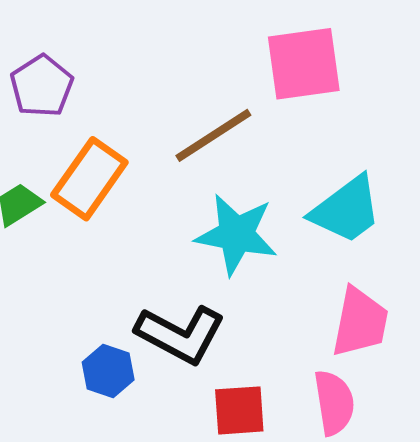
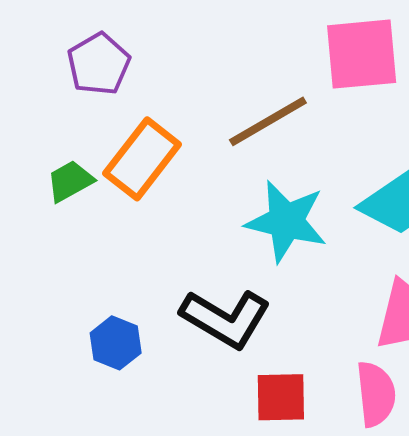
blue hexagon: (108, 371) -> (116, 343), moved

